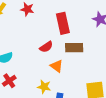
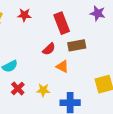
yellow star: (44, 87) -> (43, 90), moved

